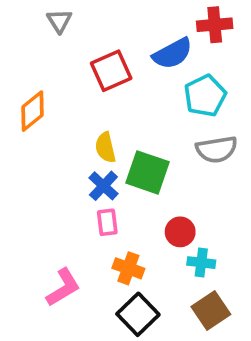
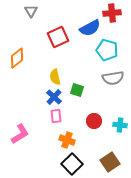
cyan pentagon: (205, 96) -> (107, 50), turned -30
green square: (148, 172) -> (77, 90), size x0.6
cyan cross: (201, 263) -> (120, 125), moved
pink L-shape: (63, 287) -> (20, 134), moved

